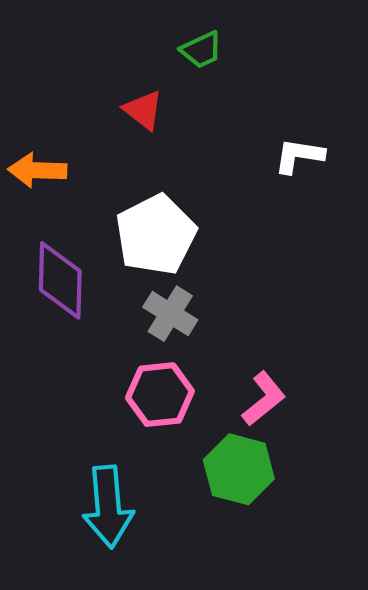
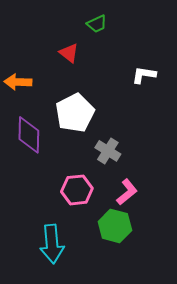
gray cross: (170, 314) -> (108, 151), moved

